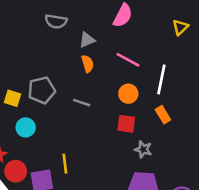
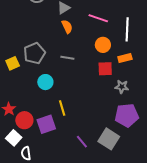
yellow square: (13, 98) -> (13, 63), turned -32
orange rectangle: (163, 115) -> (125, 58), moved, turned -64
cyan circle: (26, 127) -> (45, 82), moved

